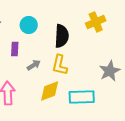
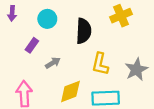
purple rectangle: (15, 49) -> (32, 45), turned 32
yellow L-shape: (60, 65) -> (100, 64), moved

